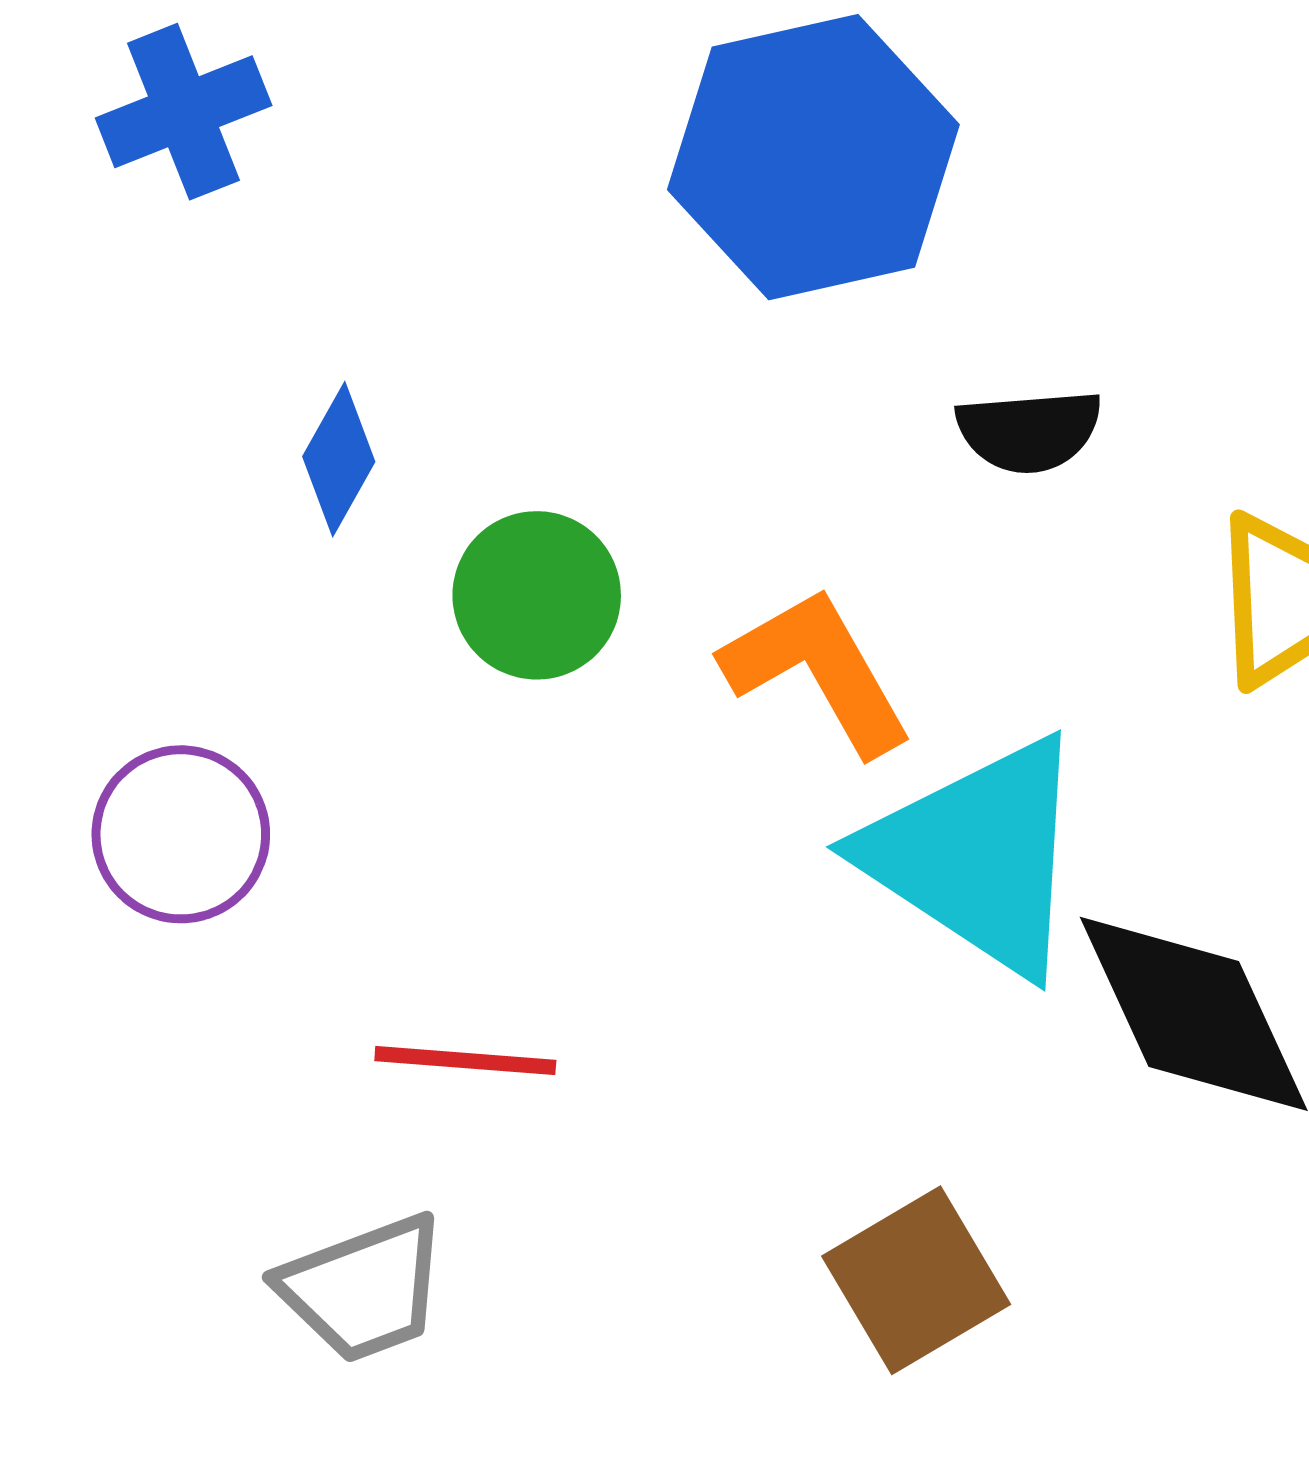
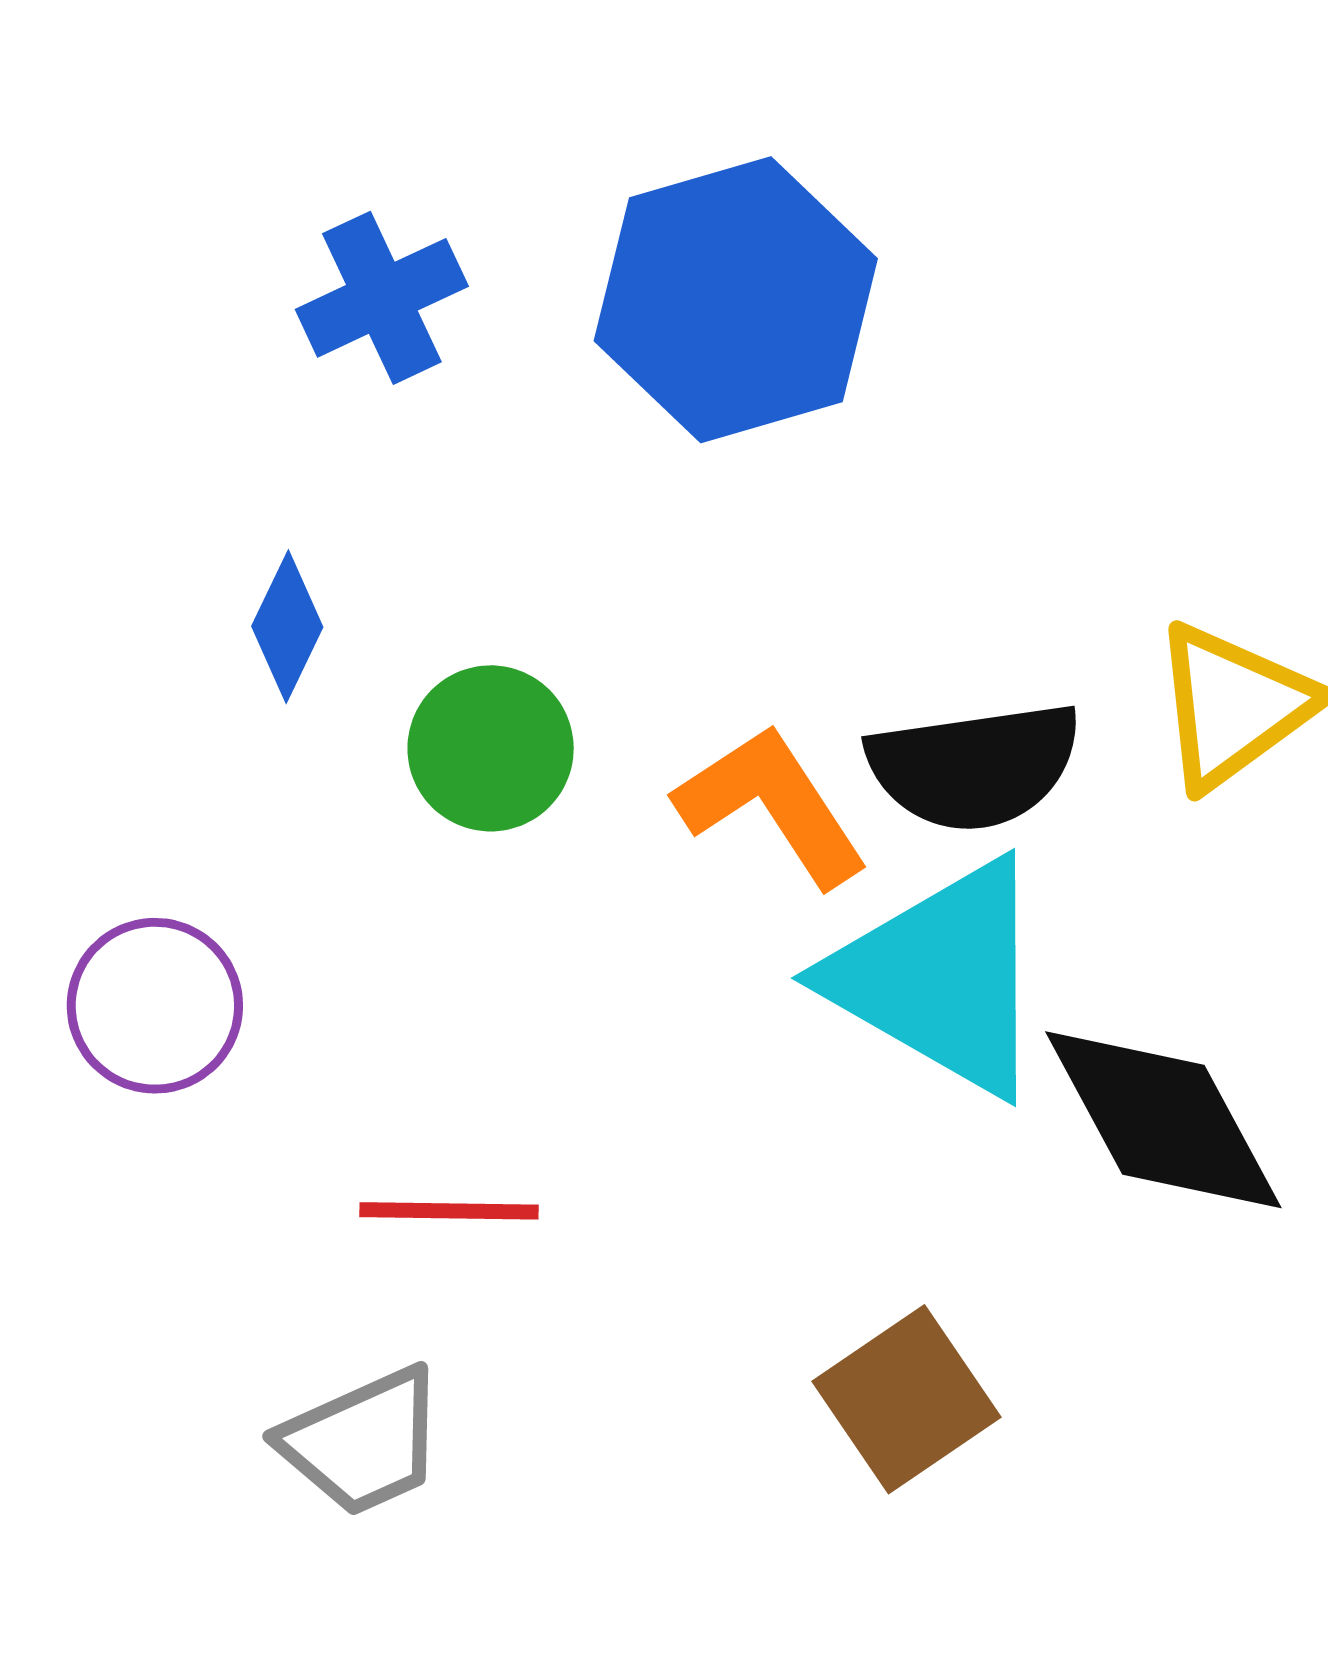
blue cross: (184, 112) -> (382, 298), moved
black semicircle: (1029, 431) -> (974, 766), moved, size x1.5

